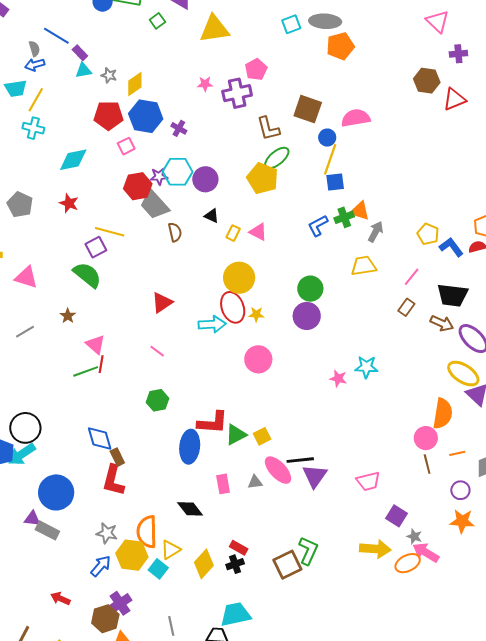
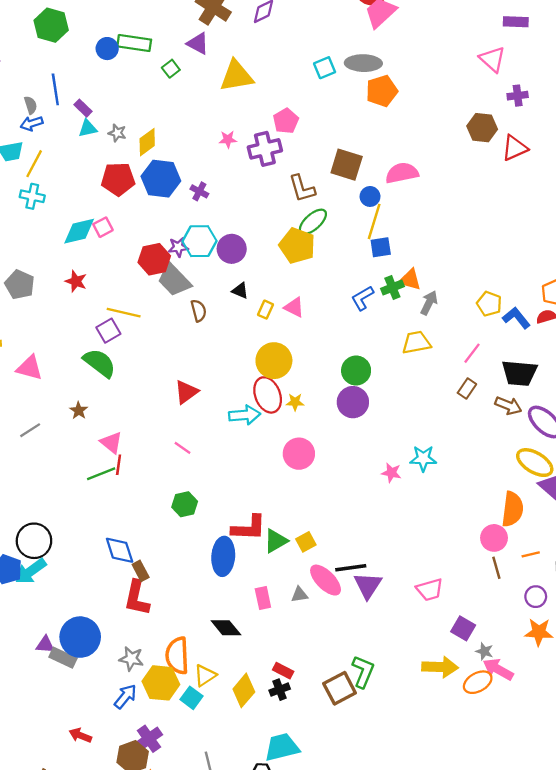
blue line: (56, 36) -> (55, 89), turned 52
pink square: (126, 146) -> (103, 227), moved
blue circle: (56, 492) -> (80, 637), moved

